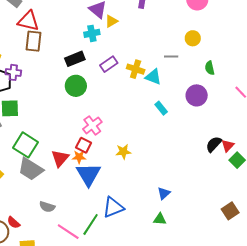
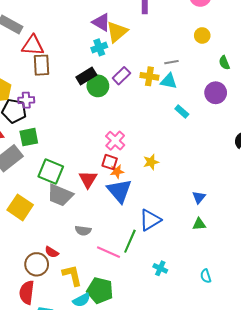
yellow triangle: (111, 21) -> (117, 32), size x1.6
gray line: (171, 56) -> (171, 62), moved
green circle: (76, 86) -> (98, 86), moved
orange star: (79, 157) -> (117, 171), moved

